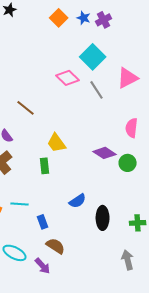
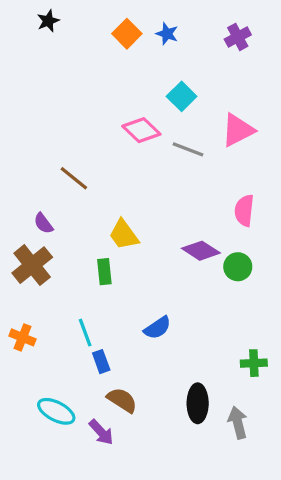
purple cross: (104, 20) -> (238, 37), moved
cyan square: (93, 57) -> (182, 96), size x0.7
gray line: (97, 90) -> (188, 149), turned -36
cyan line: (20, 204) -> (85, 333), moved, turned 66
black ellipse: (103, 218) -> (198, 403), moved

